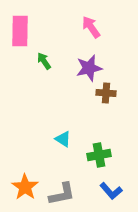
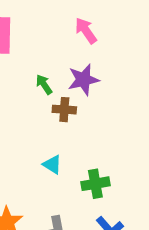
green arrow: (44, 61) -> (44, 84), moved
brown cross: (106, 93) -> (64, 110), moved

